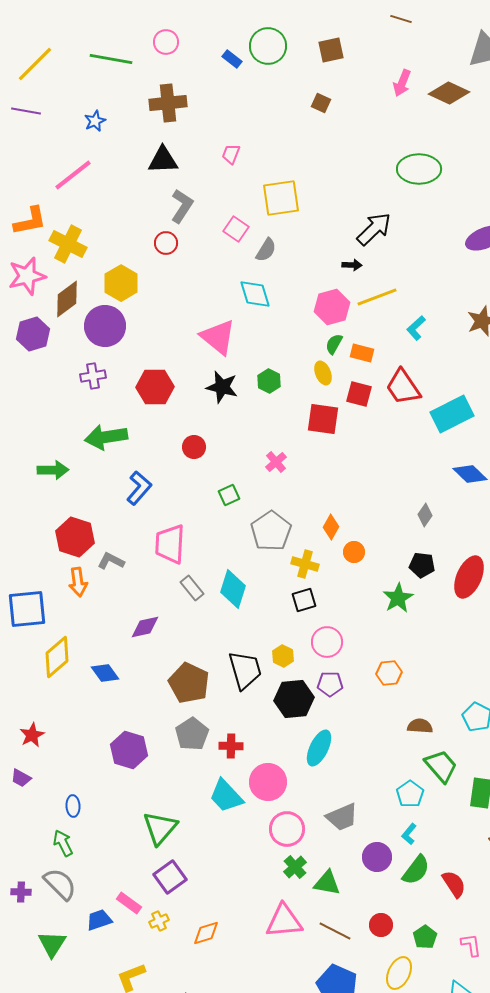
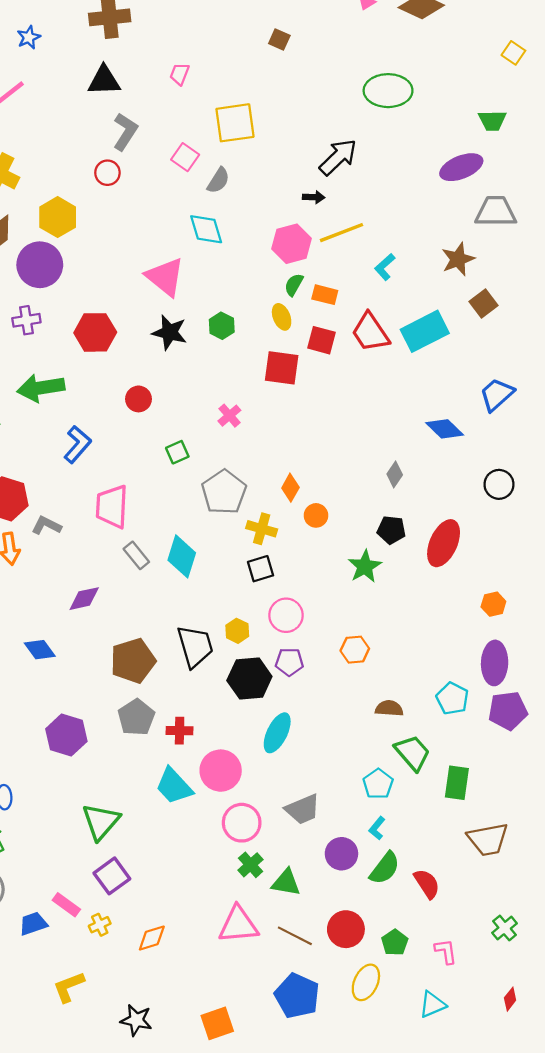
brown square: (321, 103) -> (279, 40), moved
cyan rectangle: (452, 414) -> (425, 331), moved
brown pentagon: (189, 683) -> (133, 661), turned 30
red circle: (381, 925) -> (346, 929), size x1.4

